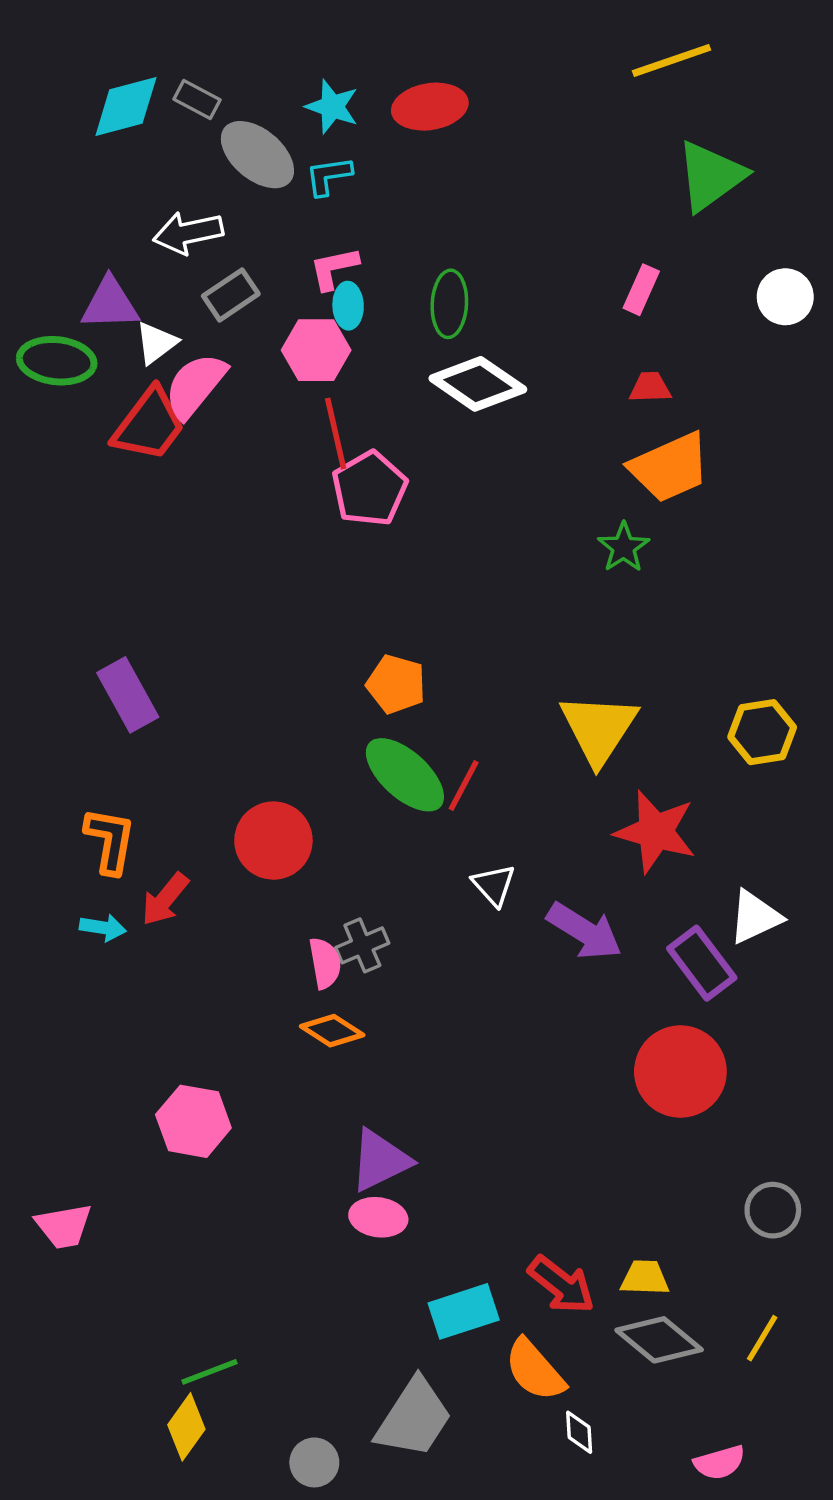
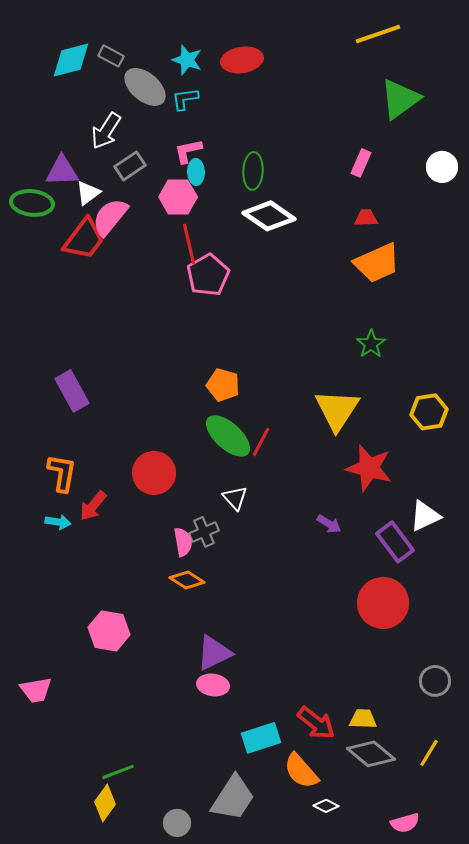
white arrow: (188, 233) -> (106, 131), turned -45
green star: (624, 547) -> (371, 344), moved
white triangle: (494, 885) -> (235, 498), moved
purple arrow: (584, 931) -> (329, 524), size x0.6
white diamond: (579, 1432) -> (326, 806), turned -60

